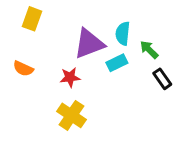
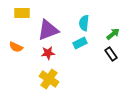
yellow rectangle: (32, 19) -> (22, 13), turned 70
purple triangle: (89, 44) -> (48, 30), moved
green arrow: (149, 50) -> (113, 34), moved, turned 96

